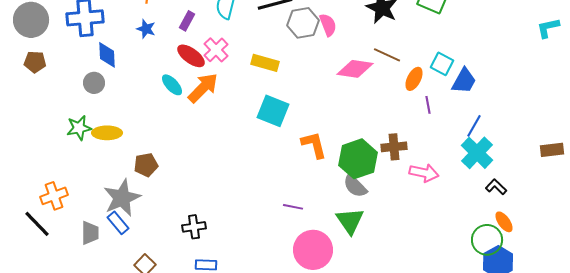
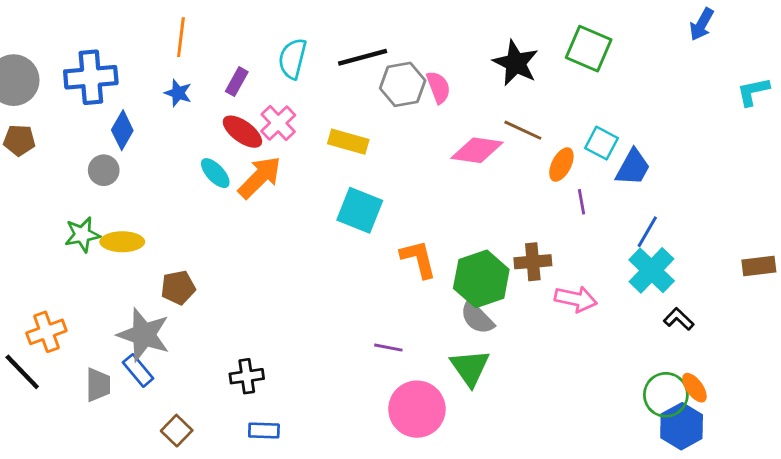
blue diamond: (107, 55) -> (122, 130), turned 32
gray star: (122, 198) -> (144, 335), turned -30
orange ellipse: (504, 222) -> (694, 388), moved

